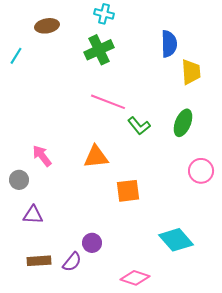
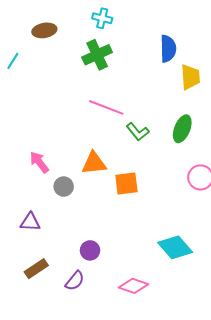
gray circle: (19, 180) -> (64, 187), moved
orange square: (128, 191) -> (126, 183), moved
brown rectangle: (39, 261) -> (36, 269), turned -30
purple semicircle: (72, 262) -> (75, 281), moved

